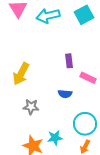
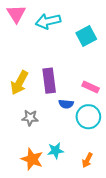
cyan square: (84, 15) -> (86, 36), moved
purple rectangle: (69, 61) -> (49, 81), moved, size x1.6
cyan circle: (85, 124) -> (88, 117), moved

